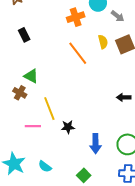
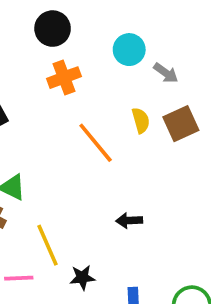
orange cross: (76, 17) -> (64, 78), moved
black arrow: (124, 97) -> (129, 221), moved

